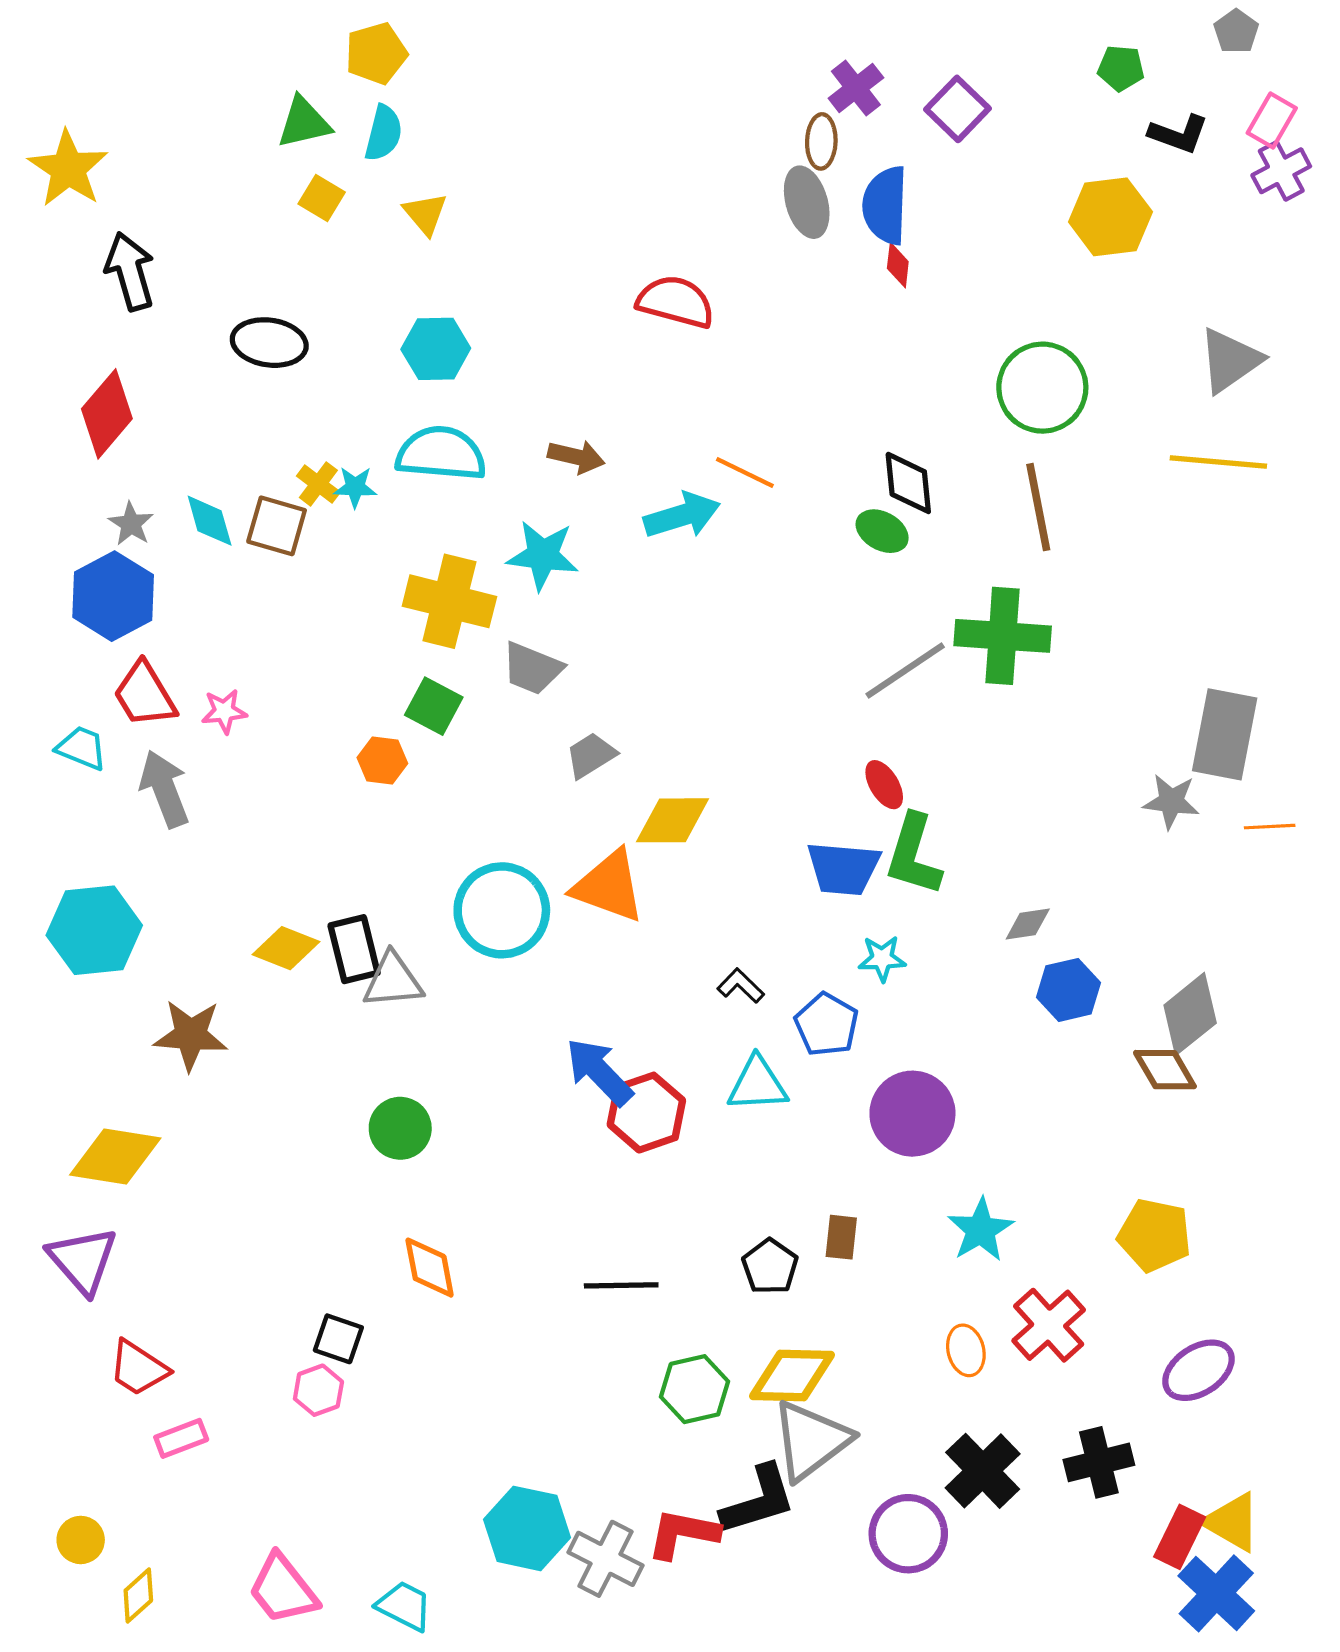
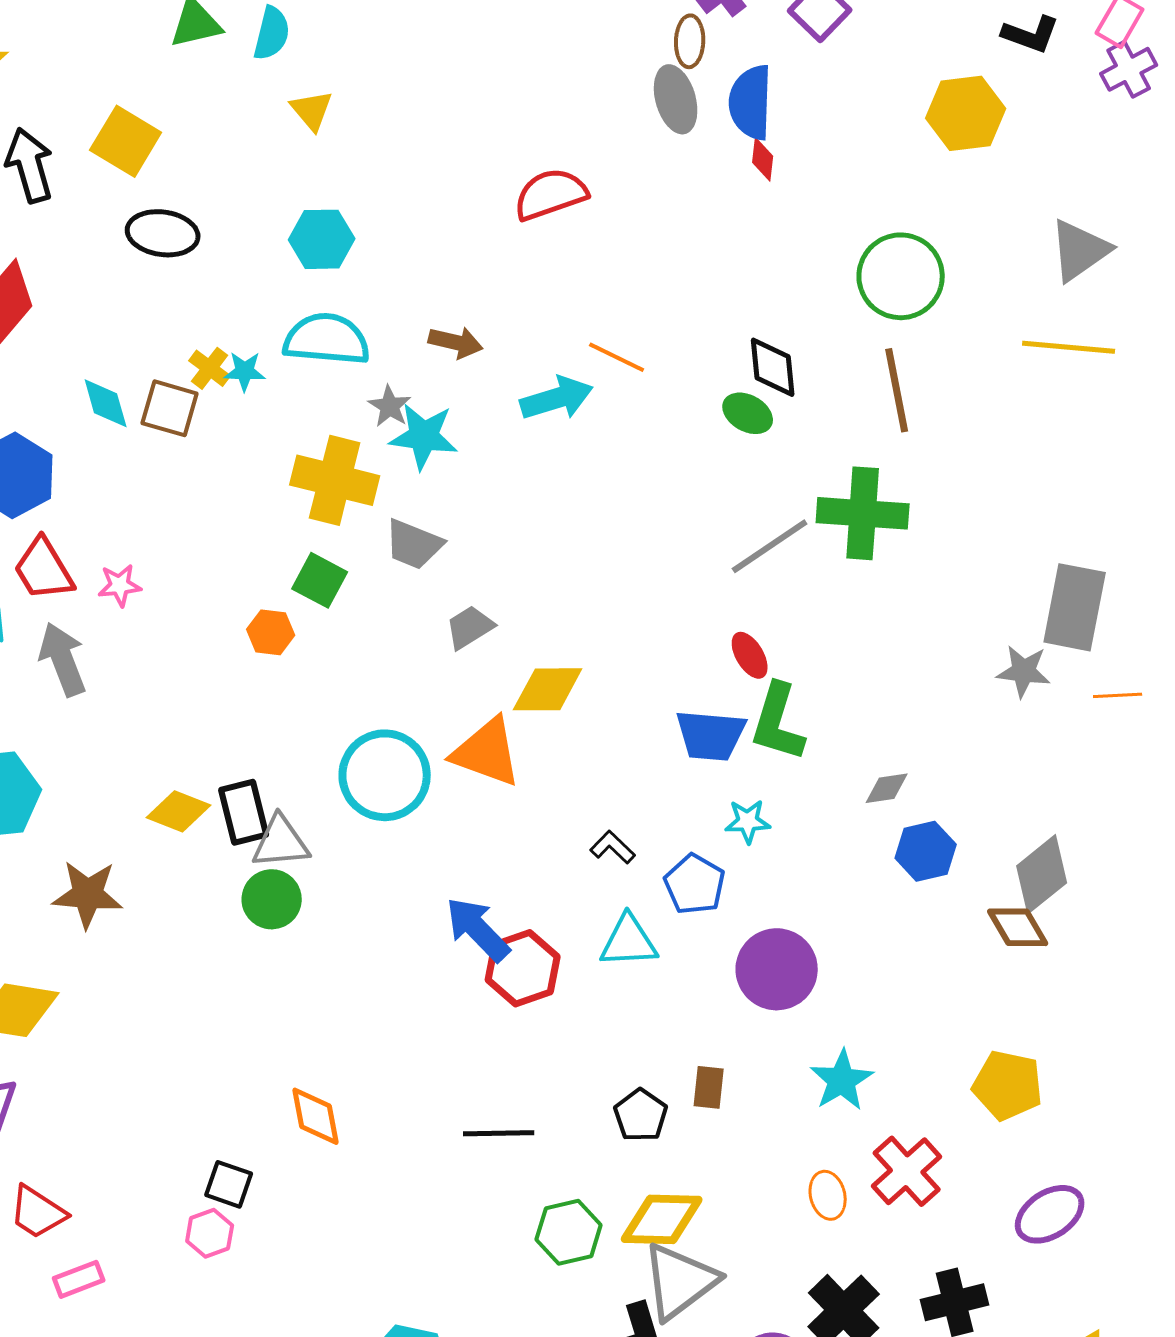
yellow square: (322, 198) -> (126, 141), moved, size x1.6
red semicircle: (676, 302) -> (551, 194), turned -34
gray star: (131, 524) -> (390, 406), moved
green circle: (400, 1128) -> (272, 899), moved

